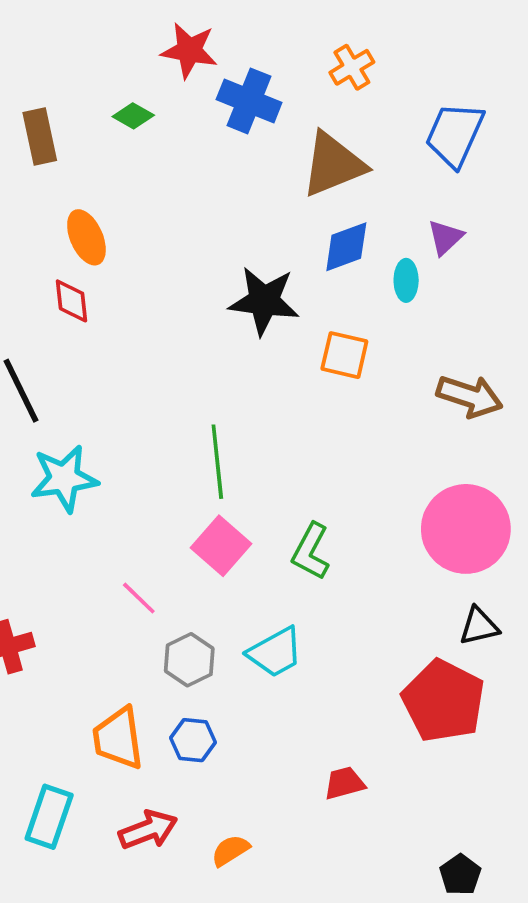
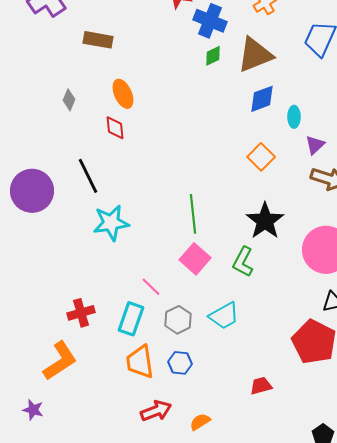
green diamond: (133, 116) -> (213, 56), moved, turned -55
brown rectangle: (40, 136) -> (98, 40), turned -68
purple triangle: (445, 237) -> (315, 145), moved
black star: (264, 301) -> (265, 221), moved, turned 30
orange square: (344, 355) -> (261, 157), turned 32
cyan rectangle: (49, 817) -> (131, 319), moved

